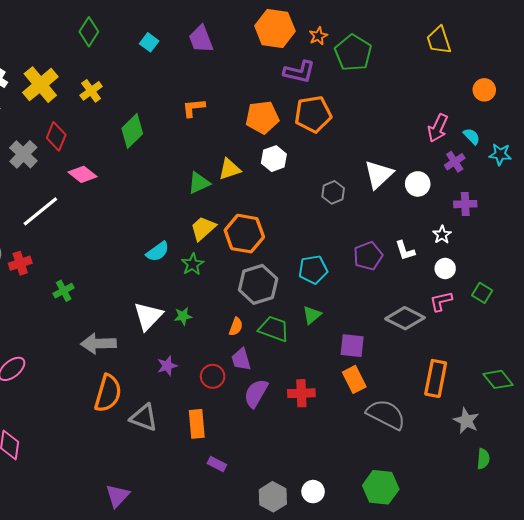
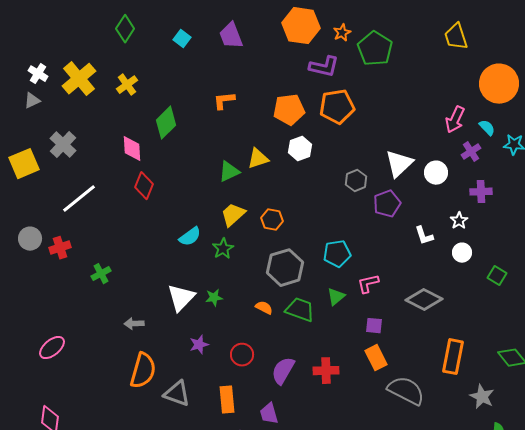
orange circle: (484, 90) -> (499, 84), size x1.8
red diamond: (56, 136) -> (144, 186), moved
pink diamond: (83, 174) -> (132, 149), moved, turned 48
orange hexagon: (244, 234) -> (272, 220), size x0.6
purple pentagon: (368, 256) -> (387, 204), moved
pink L-shape: (441, 301) -> (368, 284), moved
orange semicircle: (236, 327) -> (264, 308), turned -84
gray arrow: (98, 344) -> (134, 324), size x0.6
purple square: (352, 346) -> (374, 326), size x0.7
purple trapezoid: (241, 359) -> (269, 414), moved

